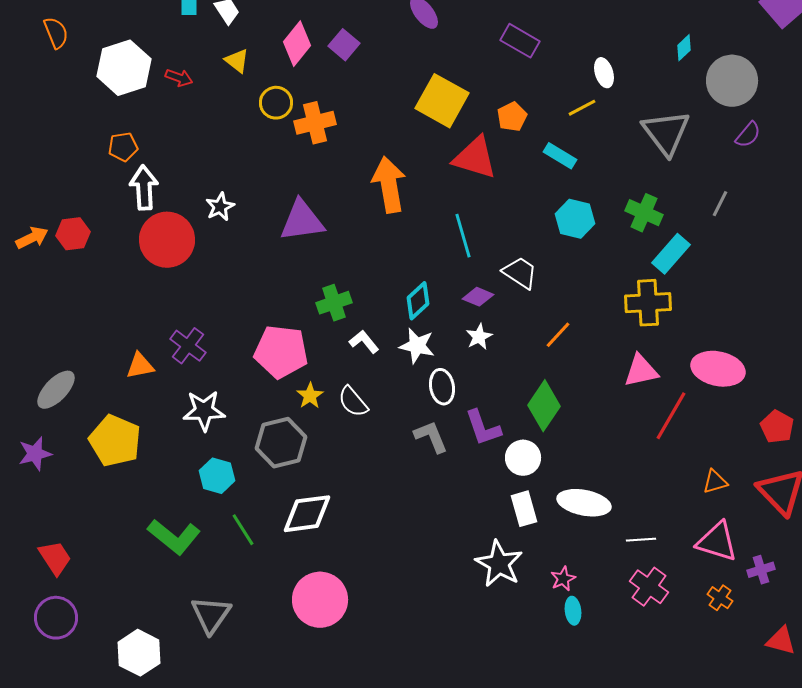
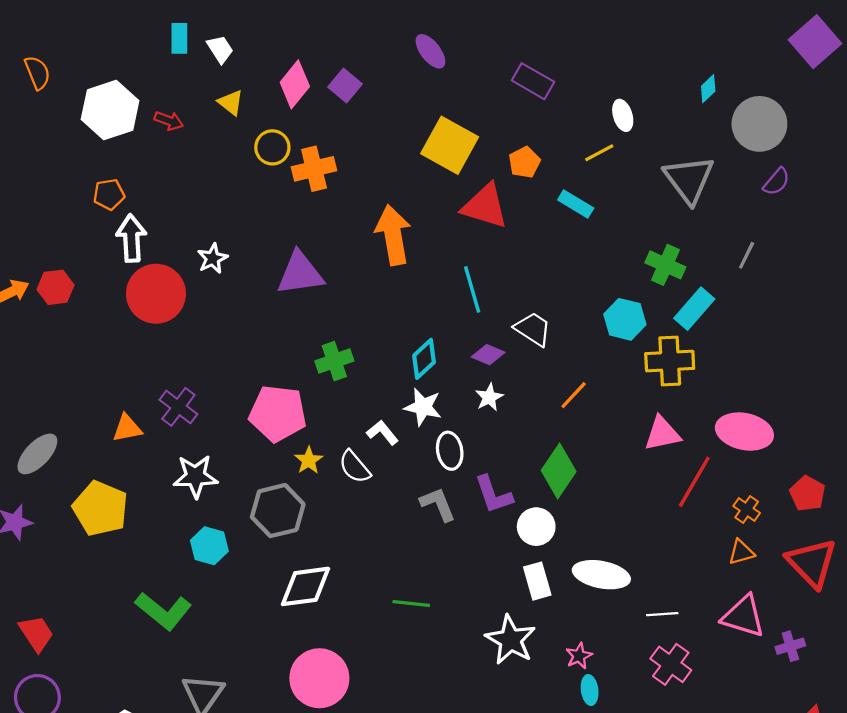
cyan hexagon: (575, 219) -> (625, 319), moved
white L-shape: (364, 342) -> (382, 433), moved
green line: (243, 530) -> (411, 603), moved, turned -52
orange cross: (720, 598) -> (747, 509), moved

